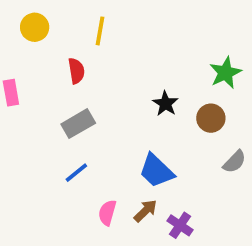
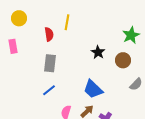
yellow circle: (35, 27) -> (19, 18), moved
yellow line: (100, 31) -> (67, 22), moved
gray rectangle: (78, 124) -> (50, 63), turned -54

